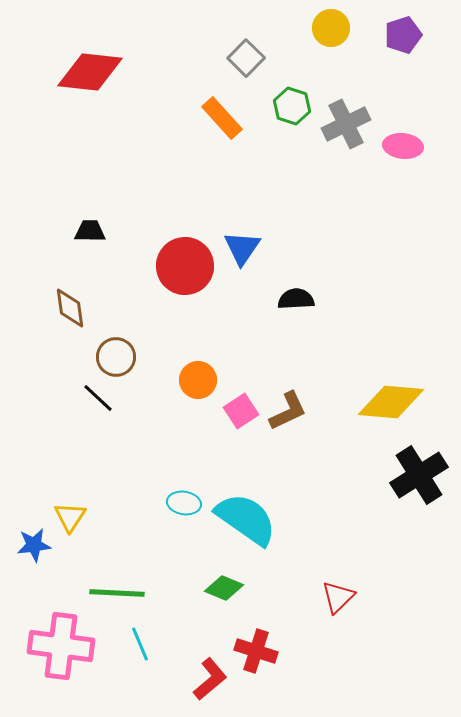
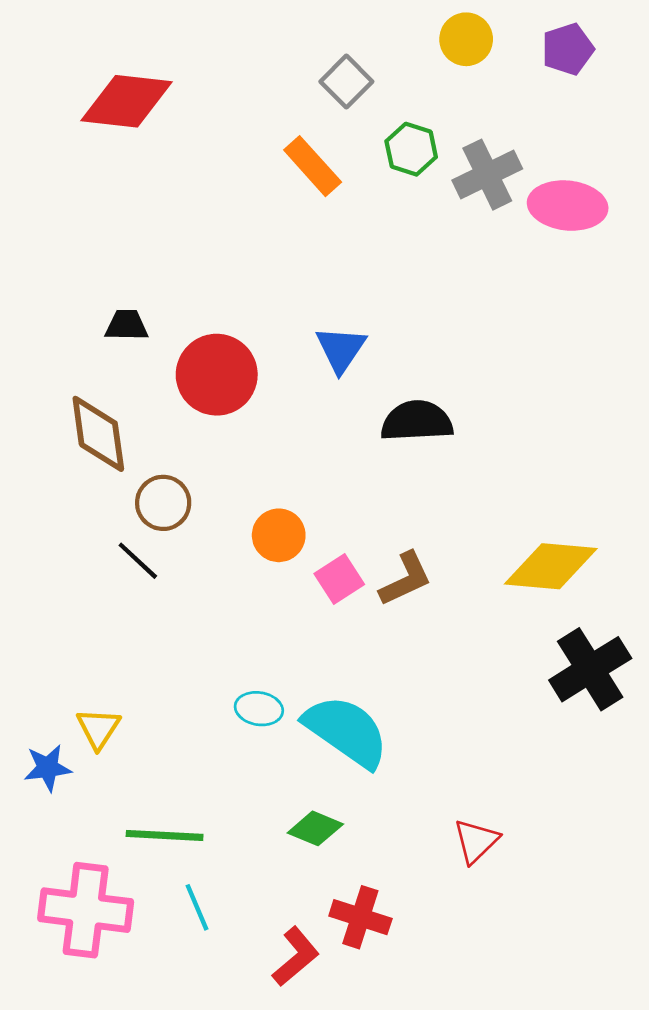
pink ellipse: (403, 146) -> (568, 206), size x1.4
red circle: (185, 266) -> (217, 375), moved
black semicircle: (296, 299) -> (417, 421), size x1.4
brown diamond: (70, 308) -> (98, 434), size x1.4

